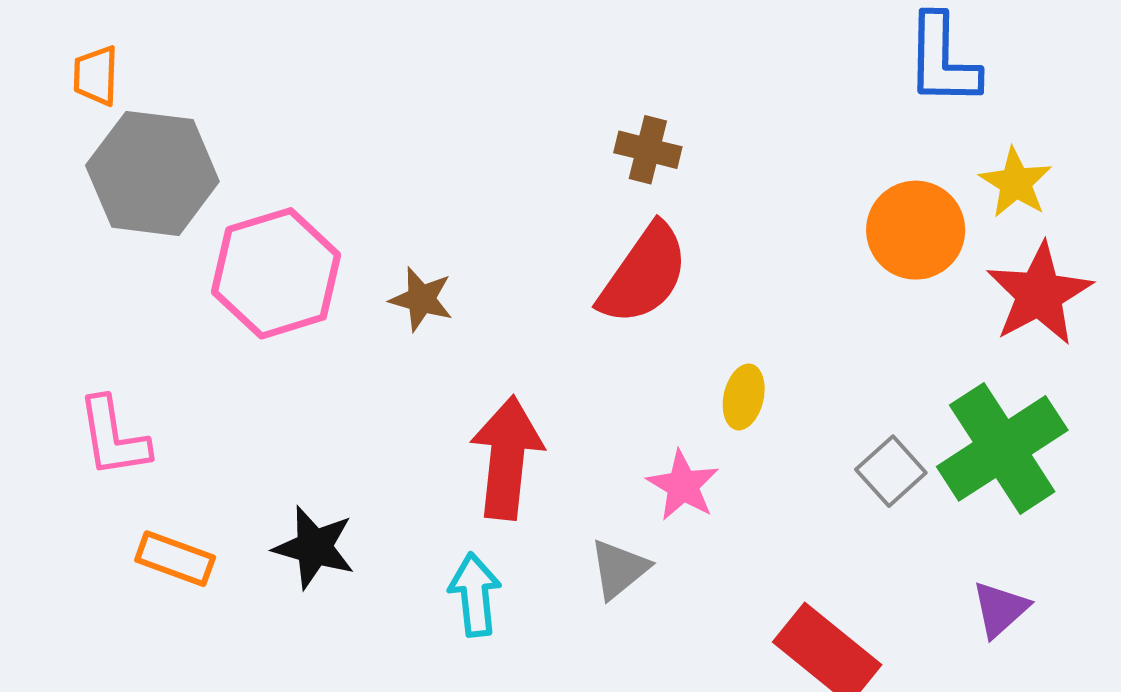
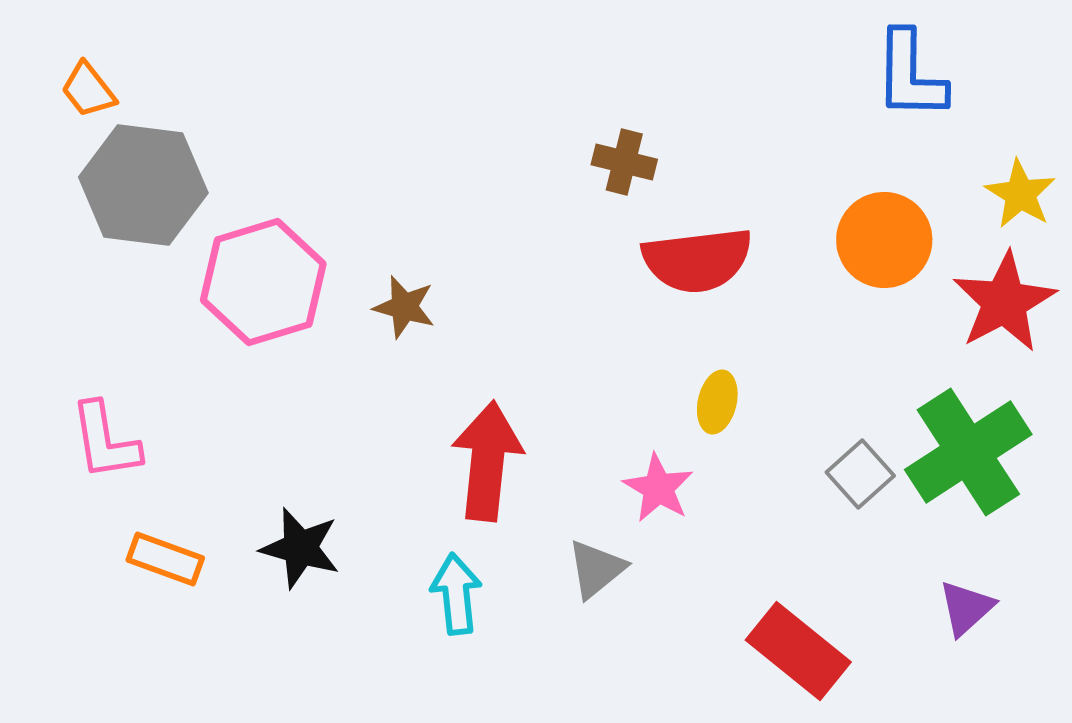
orange trapezoid: (96, 76) -> (88, 90), turned -40
yellow star: (1016, 183) -> (1020, 194), moved
red semicircle: (644, 274) -> (697, 260), moved, turned 48

